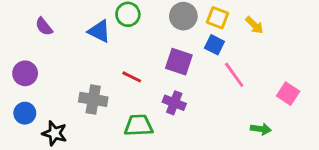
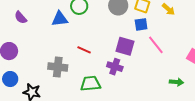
blue triangle: (99, 31) -> (60, 19), turned -30
blue square: (214, 45) -> (141, 24), turned -32
purple square: (179, 62) -> (125, 46), moved

